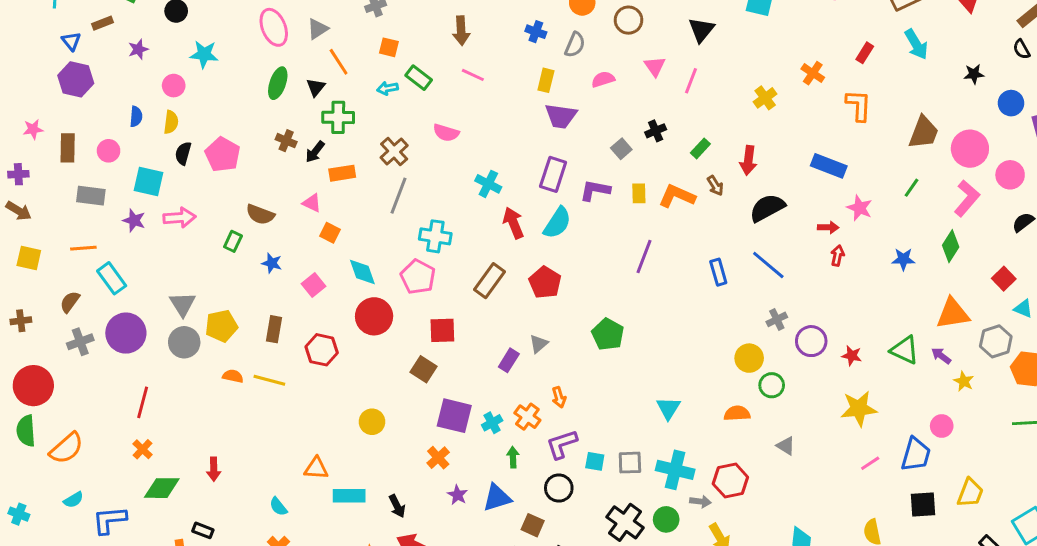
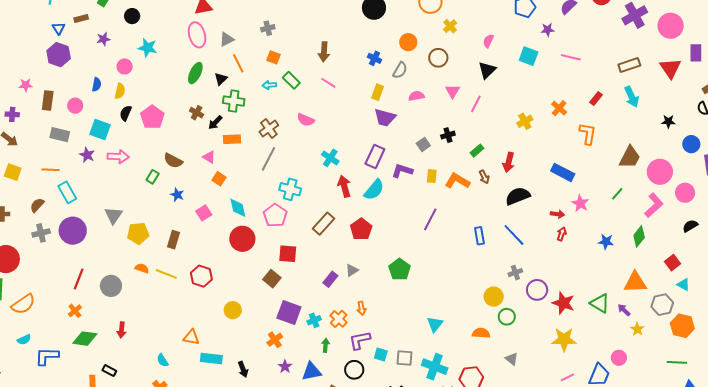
gray circle: (184, 342) -> (111, 286), moved
red hexagon: (322, 350) -> (201, 276), moved
red star: (852, 356) -> (563, 303), size x1.6

